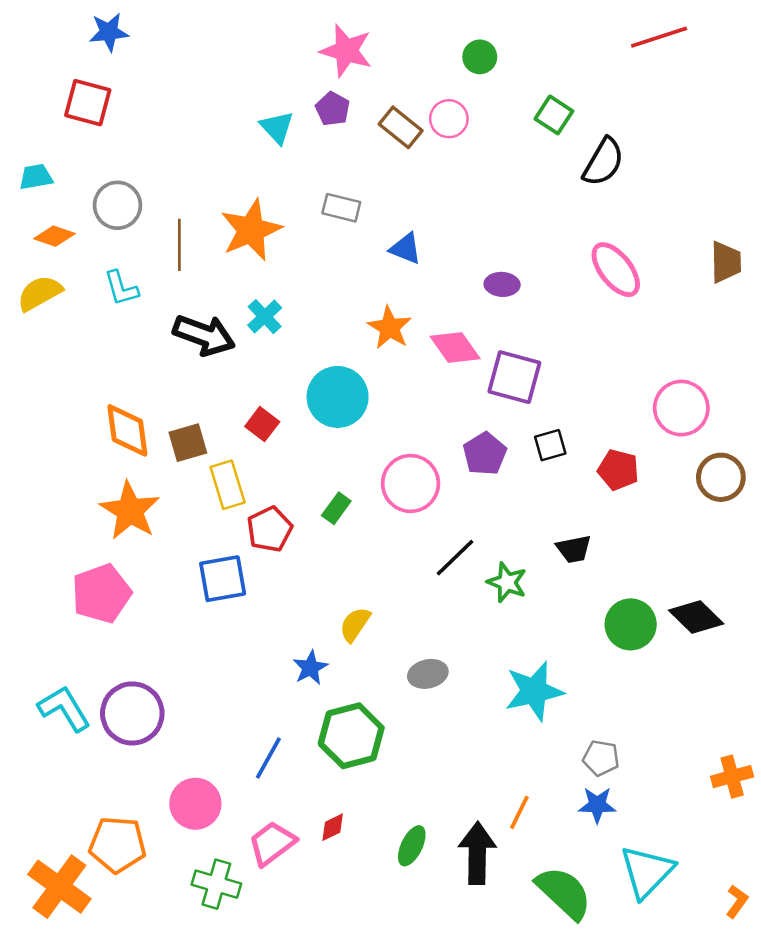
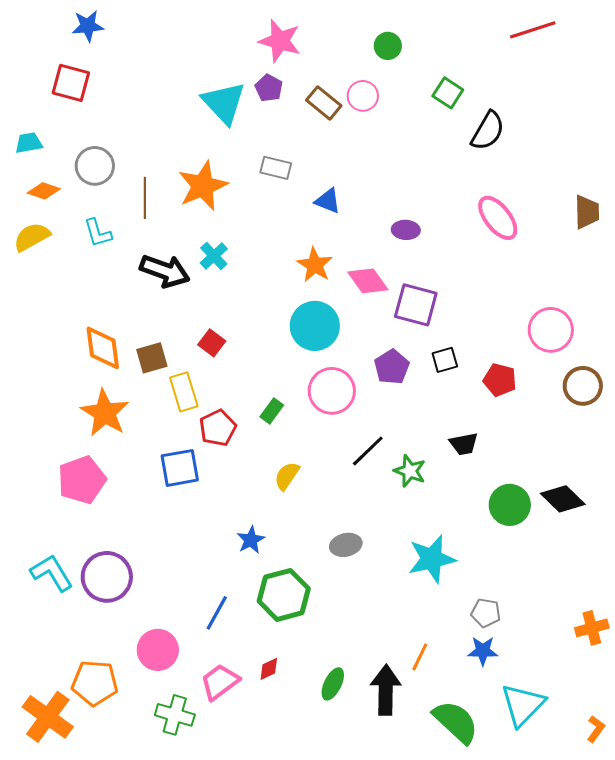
cyan triangle: (277, 127) -> (224, 103), size x1.6
cyan circle: (338, 397) -> (315, 326), moved
yellow semicircle: (355, 624) -> (287, 476), moved

